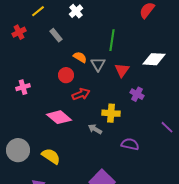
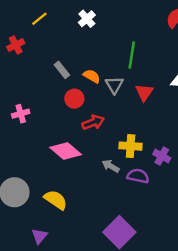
gray rectangle: (56, 35) -> (62, 70), moved
purple cross: (137, 94) -> (162, 156), moved
purple semicircle: (130, 144) -> (138, 176), moved

